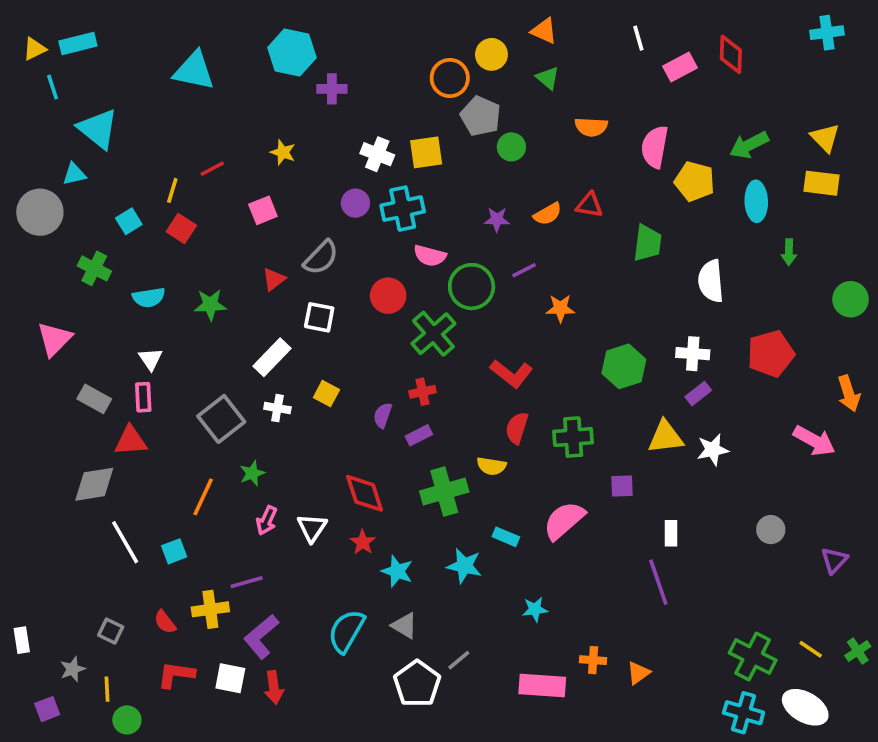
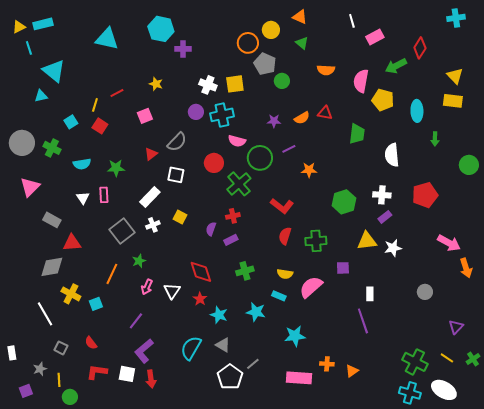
red diamond: (731, 54) -> (420, 48), moved, turned 30
green arrow: (749, 145) -> (396, 66), moved
gray circle: (40, 212) -> (22, 143), moved
orange arrow: (849, 394) -> (466, 268), moved
pink rectangle: (143, 397) -> (104, 195), moved
white cross: (277, 408) -> (153, 225), turned -32
yellow semicircle: (491, 466) -> (285, 274), moved
green cross: (444, 491) -> (245, 271), size x0.7
white line: (125, 542) -> (45, 314), moved
purple triangle: (834, 560) -> (456, 327), moved
purple line: (247, 582) -> (136, 321), turned -36
yellow cross: (210, 609) -> (71, 294), moved, turned 36
cyan star: (535, 609) -> (295, 336), size x1.5

